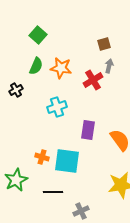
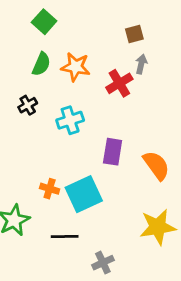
black cross: (16, 90) -> (28, 105), moved
cyan square: (67, 161) -> (84, 194), turned -32

